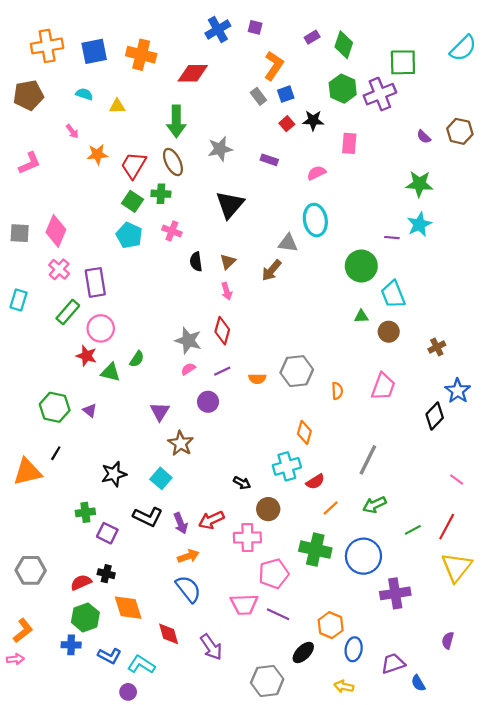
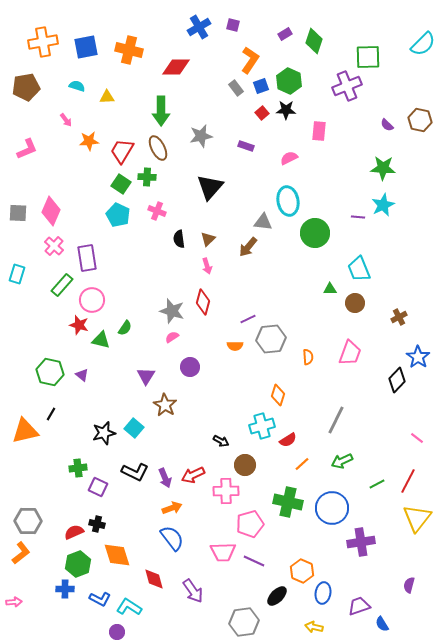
green hexagon: (343, 89) -> (289, 81), moved
green circle: (361, 266) -> (315, 233), moved
purple line: (222, 371) -> (248, 319), moved
cyan square: (161, 478) -> (134, 428), moved
orange L-shape: (23, 631) -> (21, 553), moved

